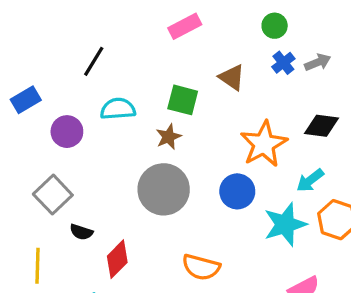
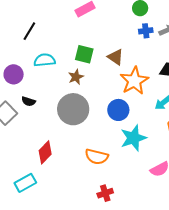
blue cross: (283, 63) -> (146, 31), turned 32
brown triangle: (232, 77) -> (116, 57), moved
cyan star: (285, 224) -> (133, 138), moved
black semicircle: (81, 232) -> (28, 101), moved

